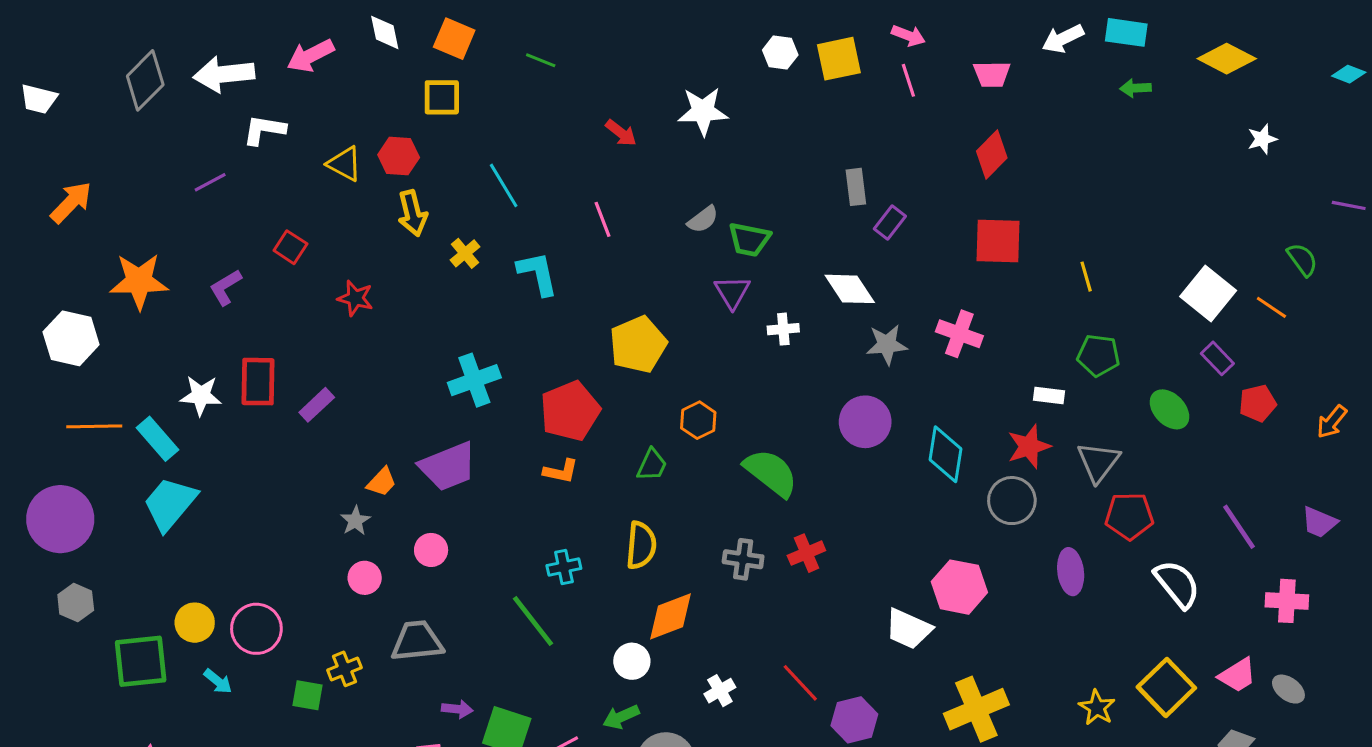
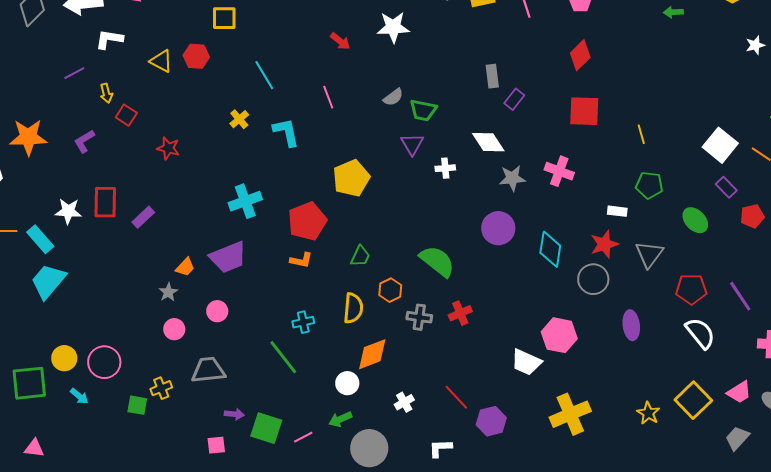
yellow arrow: (412, 213) -> (106, 93), moved, size x0.7
orange hexagon: (698, 420) -> (390, 290), moved
red pentagon: (1129, 516) -> (691, 289), moved

